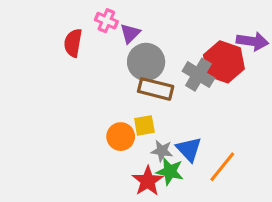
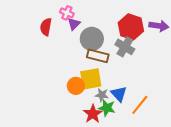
purple triangle: (130, 33) -> (74, 24), moved
red hexagon: (224, 62) -> (131, 27), moved
yellow square: (144, 125) -> (91, 79), size x1.6

